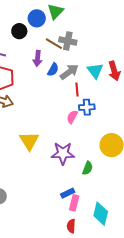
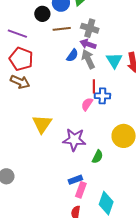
brown line: (54, 44) -> (62, 29), moved, turned -42
purple arrow: (38, 58) -> (88, 44), moved, turned 98
gray arrow: (69, 72) -> (88, 59), turned -84
red line: (77, 90) -> (94, 86), moved

